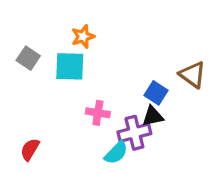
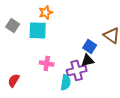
pink cross: (98, 113) -> (47, 63), moved
cyan semicircle: (116, 153) -> (66, 82), turned -35

